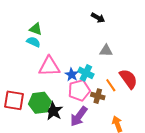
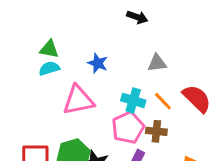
cyan semicircle: (33, 42) -> (49, 68), turned -32
blue star: (72, 75) -> (98, 63), moved
orange line: (111, 85) -> (163, 101), moved

